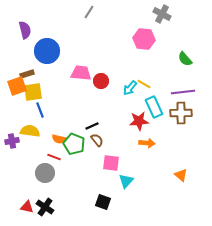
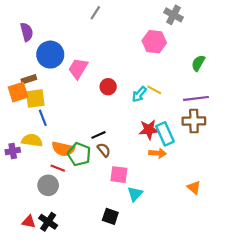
green semicircle: (185, 59) -> (198, 63), turned 70
pink trapezoid: (81, 73) -> (78, 68), moved, turned -65
cyan rectangle: (154, 107) -> (165, 134), moved
orange semicircle: (59, 139) -> (63, 149), size x1.5

